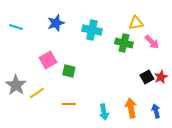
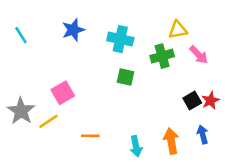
cyan line: (16, 27) -> (21, 35), turned 40
green cross: (124, 43) -> (162, 56), turned -30
pink square: (48, 60) -> (63, 93), moved
green square: (69, 71) -> (125, 77), moved
blue arrow: (156, 111) -> (203, 134), moved

